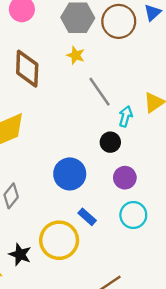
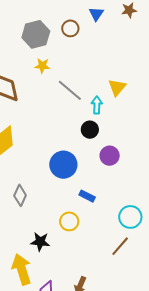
brown circle: (119, 21) -> (70, 28), size x0.6
cyan circle: (133, 215) -> (130, 217), moved
yellow circle: (59, 240) -> (69, 221), size x0.6

